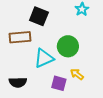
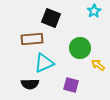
cyan triangle: (44, 58) -> (44, 63), moved
yellow arrow: (77, 74) -> (98, 65), moved

